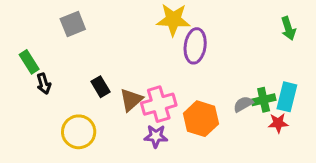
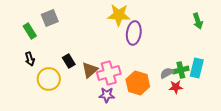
green rectangle: (29, 62) -> (30, 31), moved
red star: (278, 123) -> (176, 87), moved
yellow circle: (79, 132) -> (49, 79), moved

